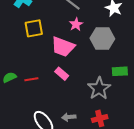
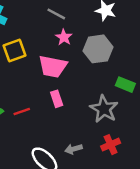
green rectangle: (120, 71) -> (125, 85), turned 35
pink rectangle: (62, 74) -> (57, 99), turned 40

